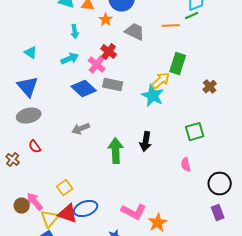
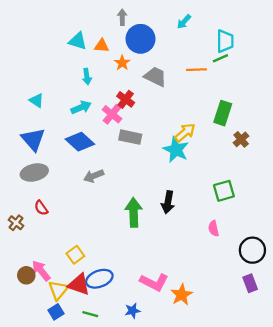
green rectangle: (178, 64) -> (223, 113), moved
blue diamond: (84, 89) -> (80, 142), moved
gray arrow: (81, 129) -> (94, 176), moved

